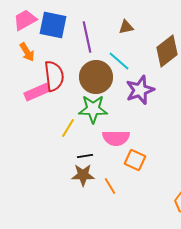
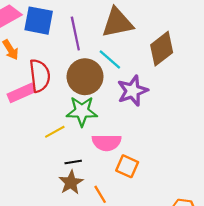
brown triangle: (126, 27) -> (117, 23), size x2.0
yellow line: (68, 128) -> (55, 132), turned 30
brown star: (83, 175) -> (71, 182), turned -30

